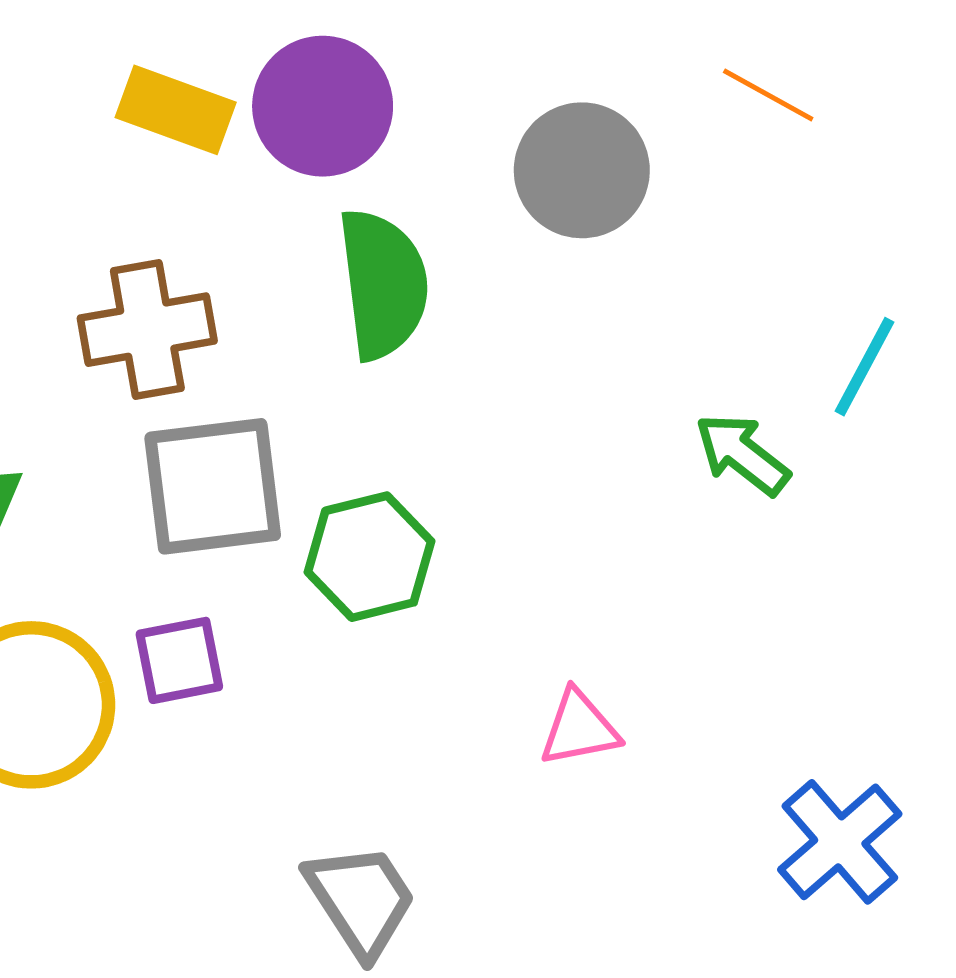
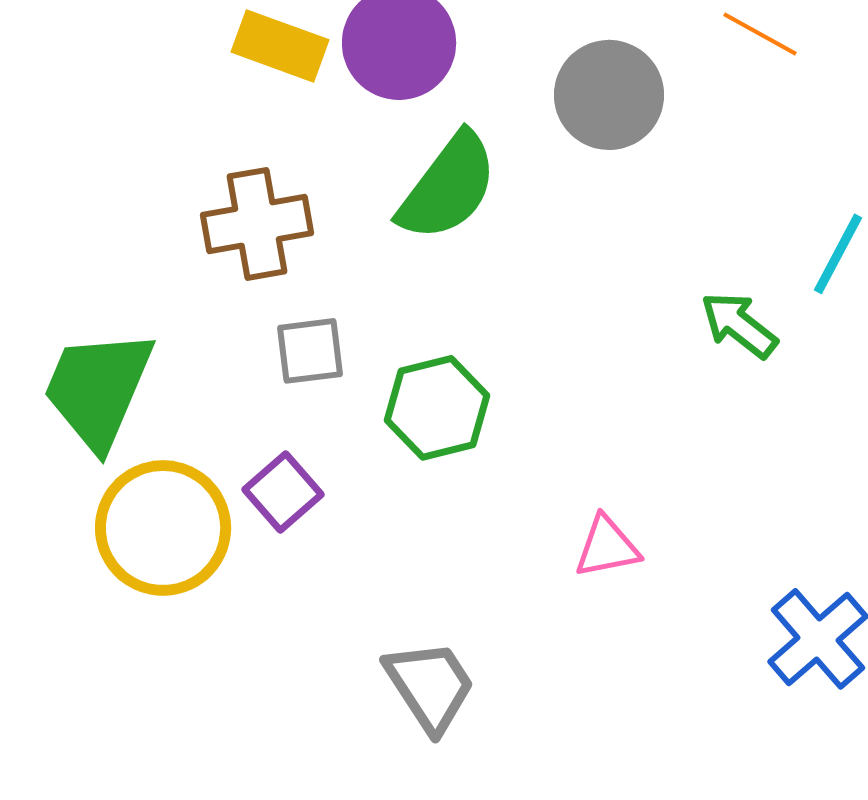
green semicircle: (383, 284) -> (448, 187), turned 44
gray square: (213, 486) -> (310, 351), size x0.6
purple square: (179, 660) -> (283, 492), turned -30

